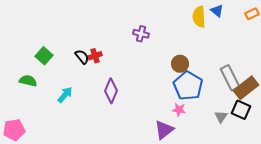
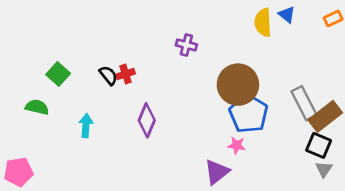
brown circle: (180, 64) -> (238, 85), size x1.8
cyan arrow: (65, 95) -> (86, 126), turned -36
gray triangle: (221, 117) -> (324, 169), moved

